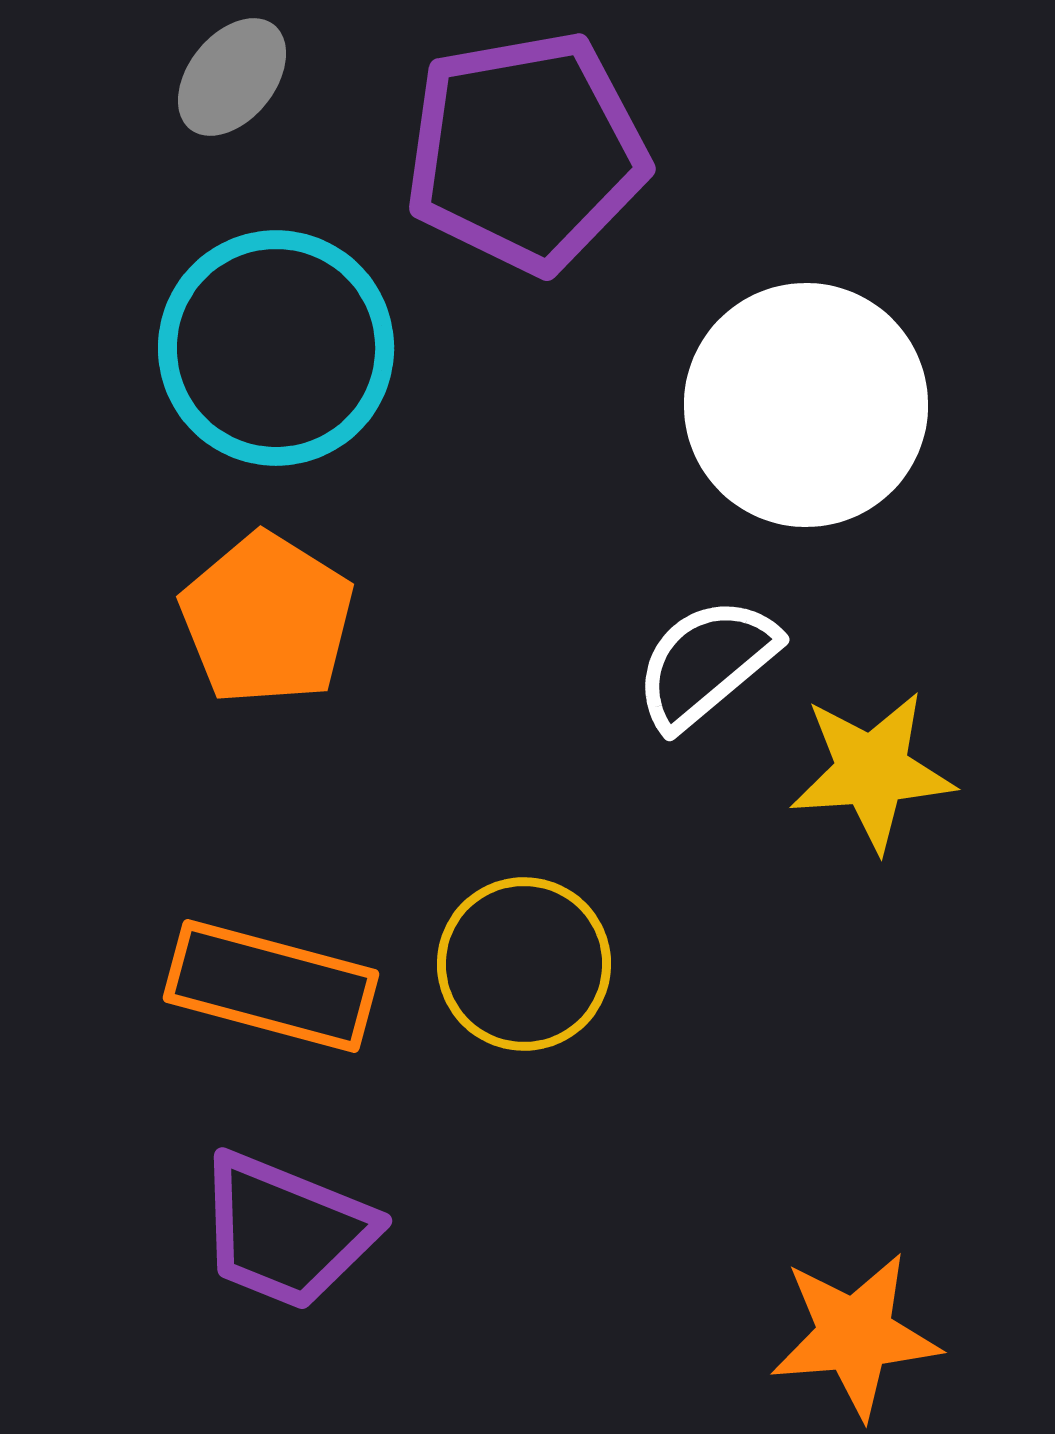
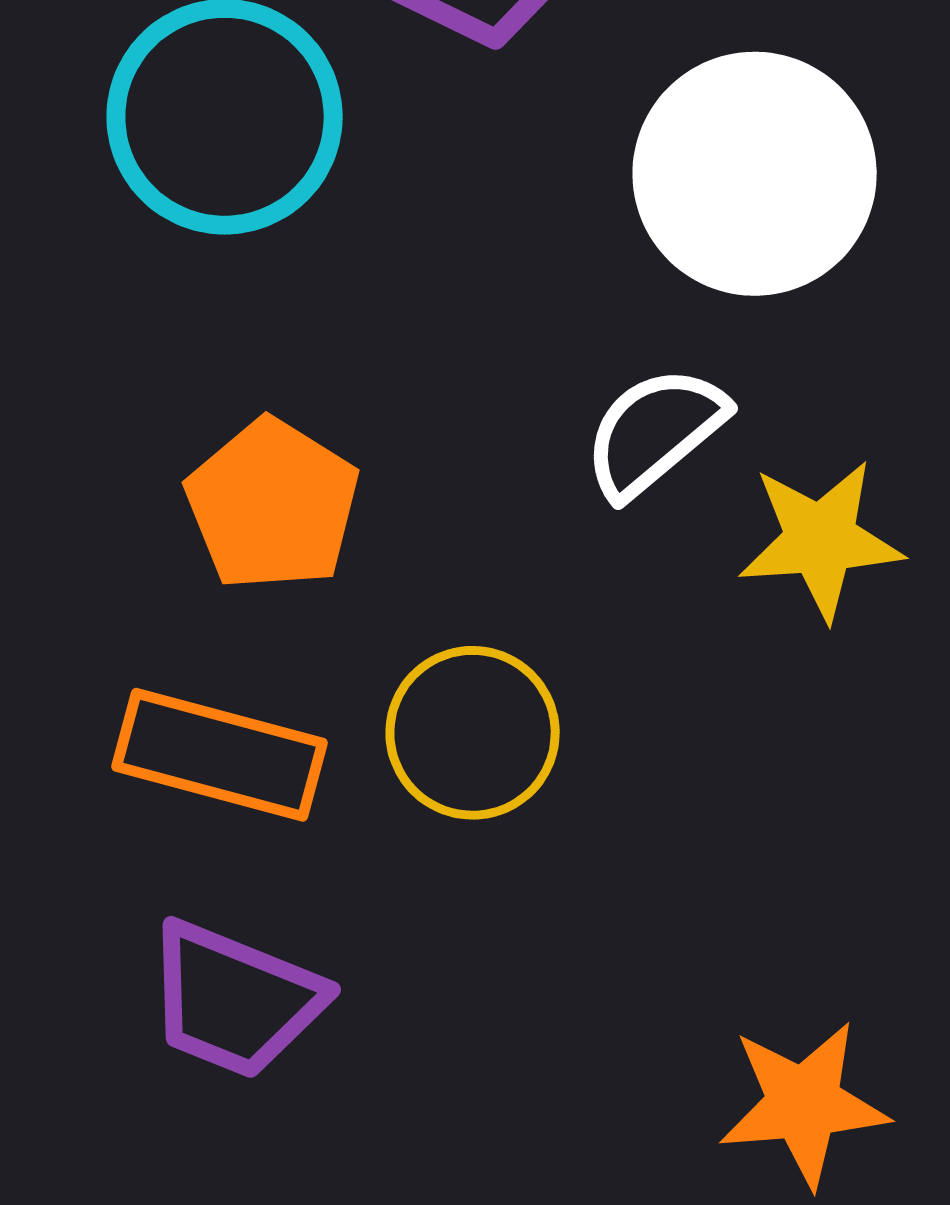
orange pentagon: (267, 619) -> (273, 505), moved

